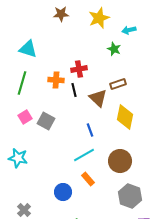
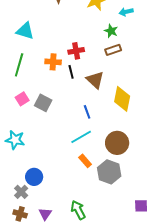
brown rectangle: (118, 84) -> (113, 50), moved
blue circle: (63, 192) -> (34, 177), moved
gray hexagon: (130, 196) -> (109, 172), moved

